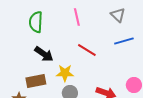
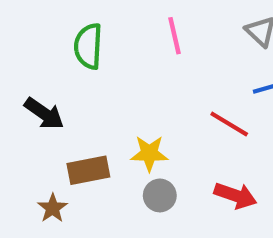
red line: (87, 50) -> (229, 124), moved
black arrow: (44, 54) -> (44, 113), moved

